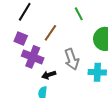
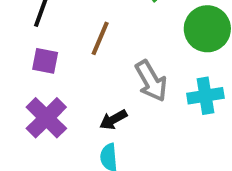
purple cross: (33, 57) -> (46, 118), moved, turned 35

